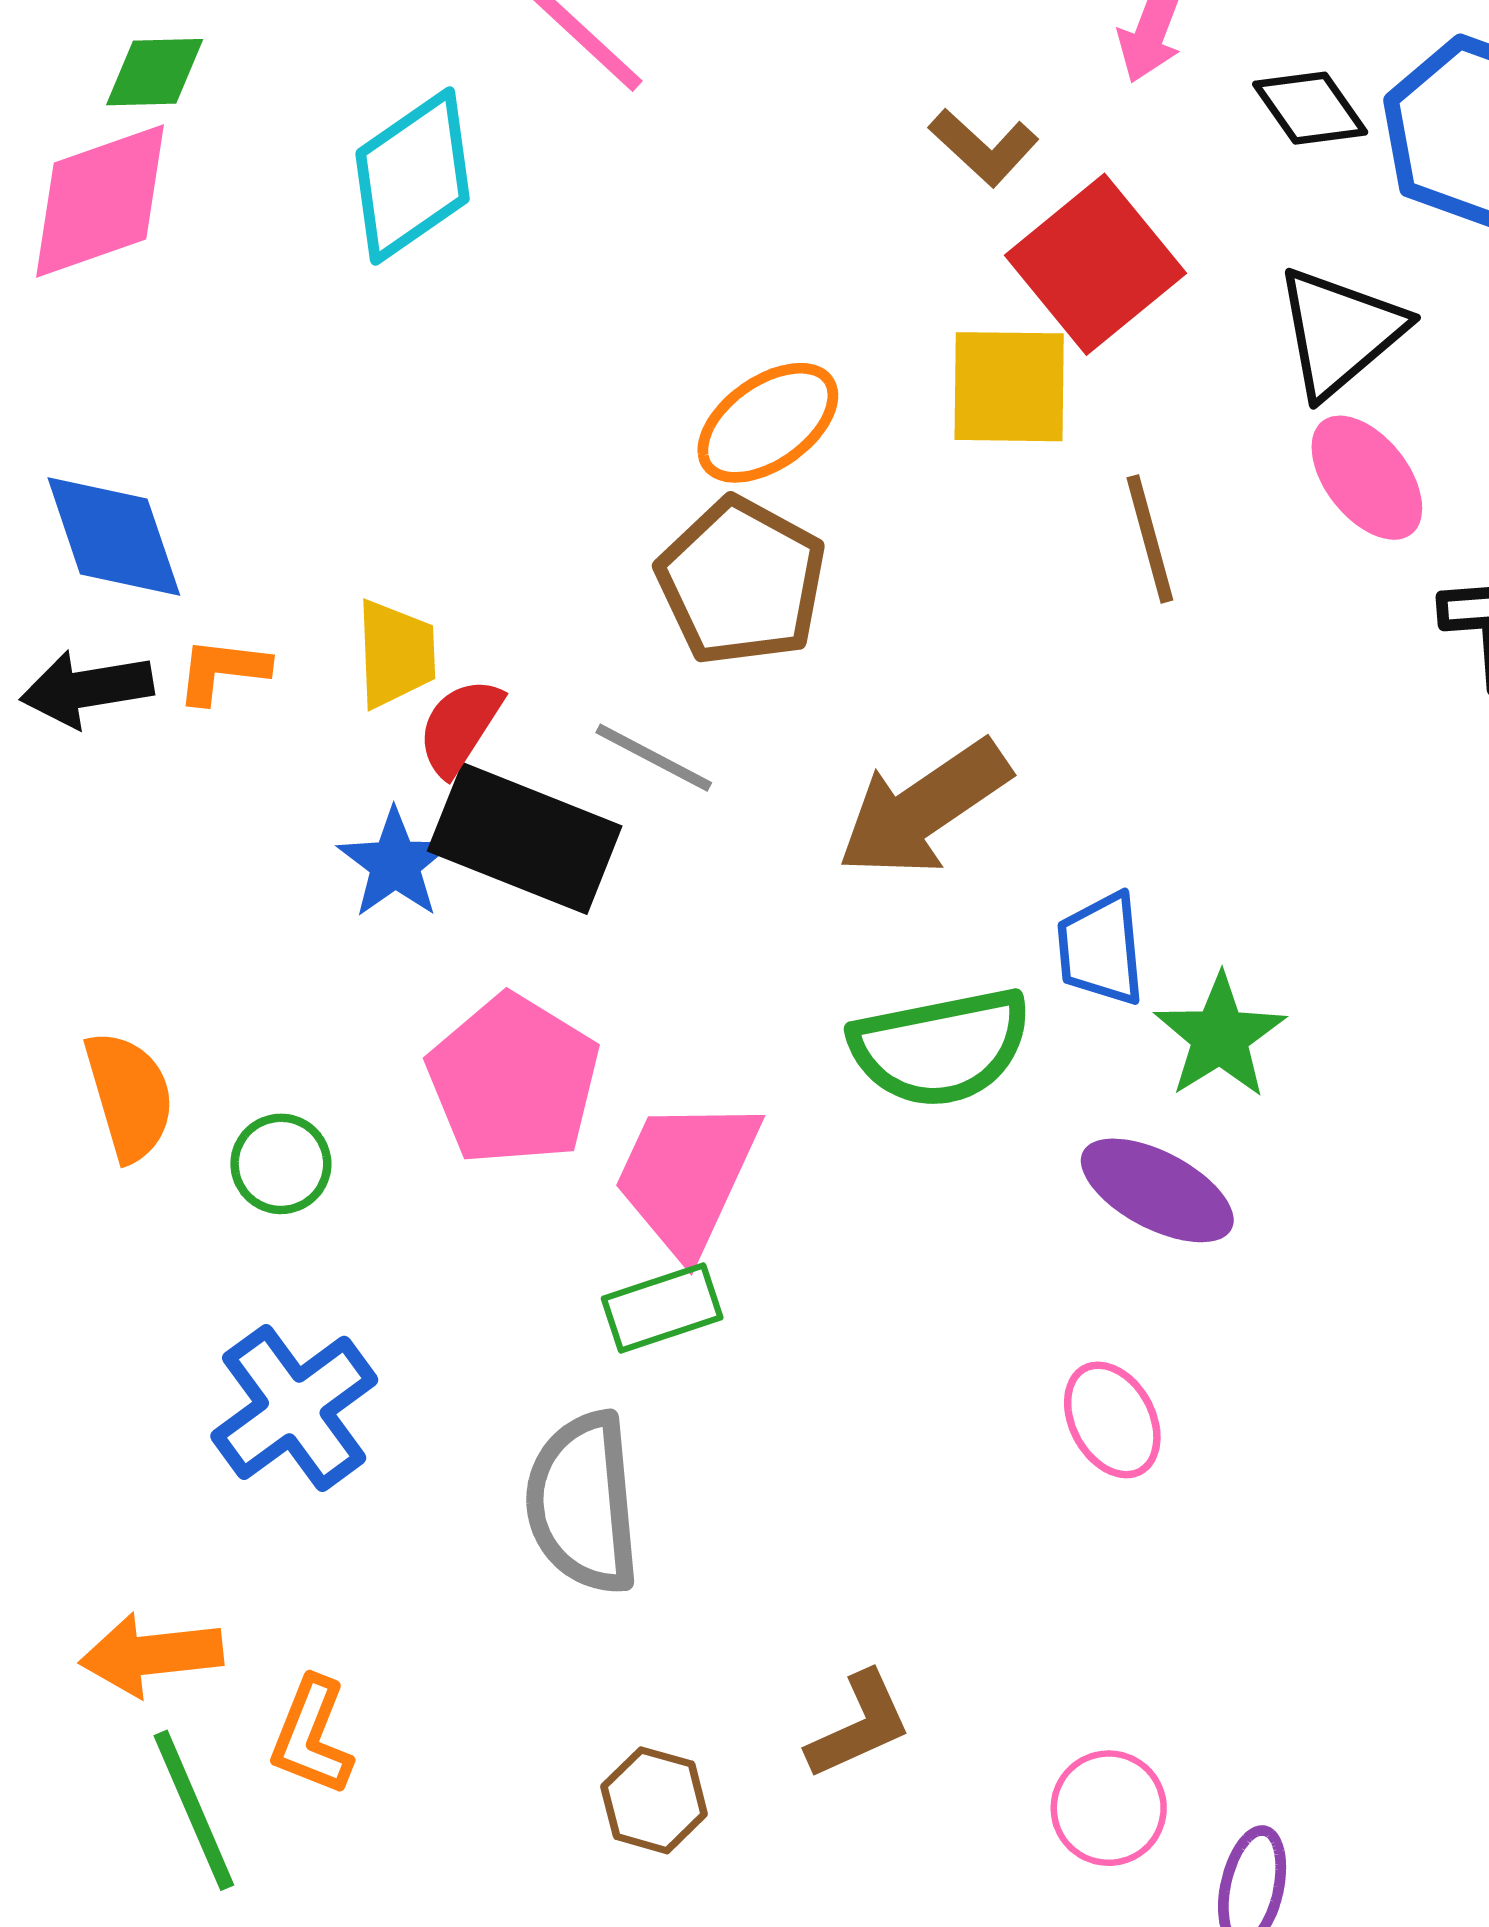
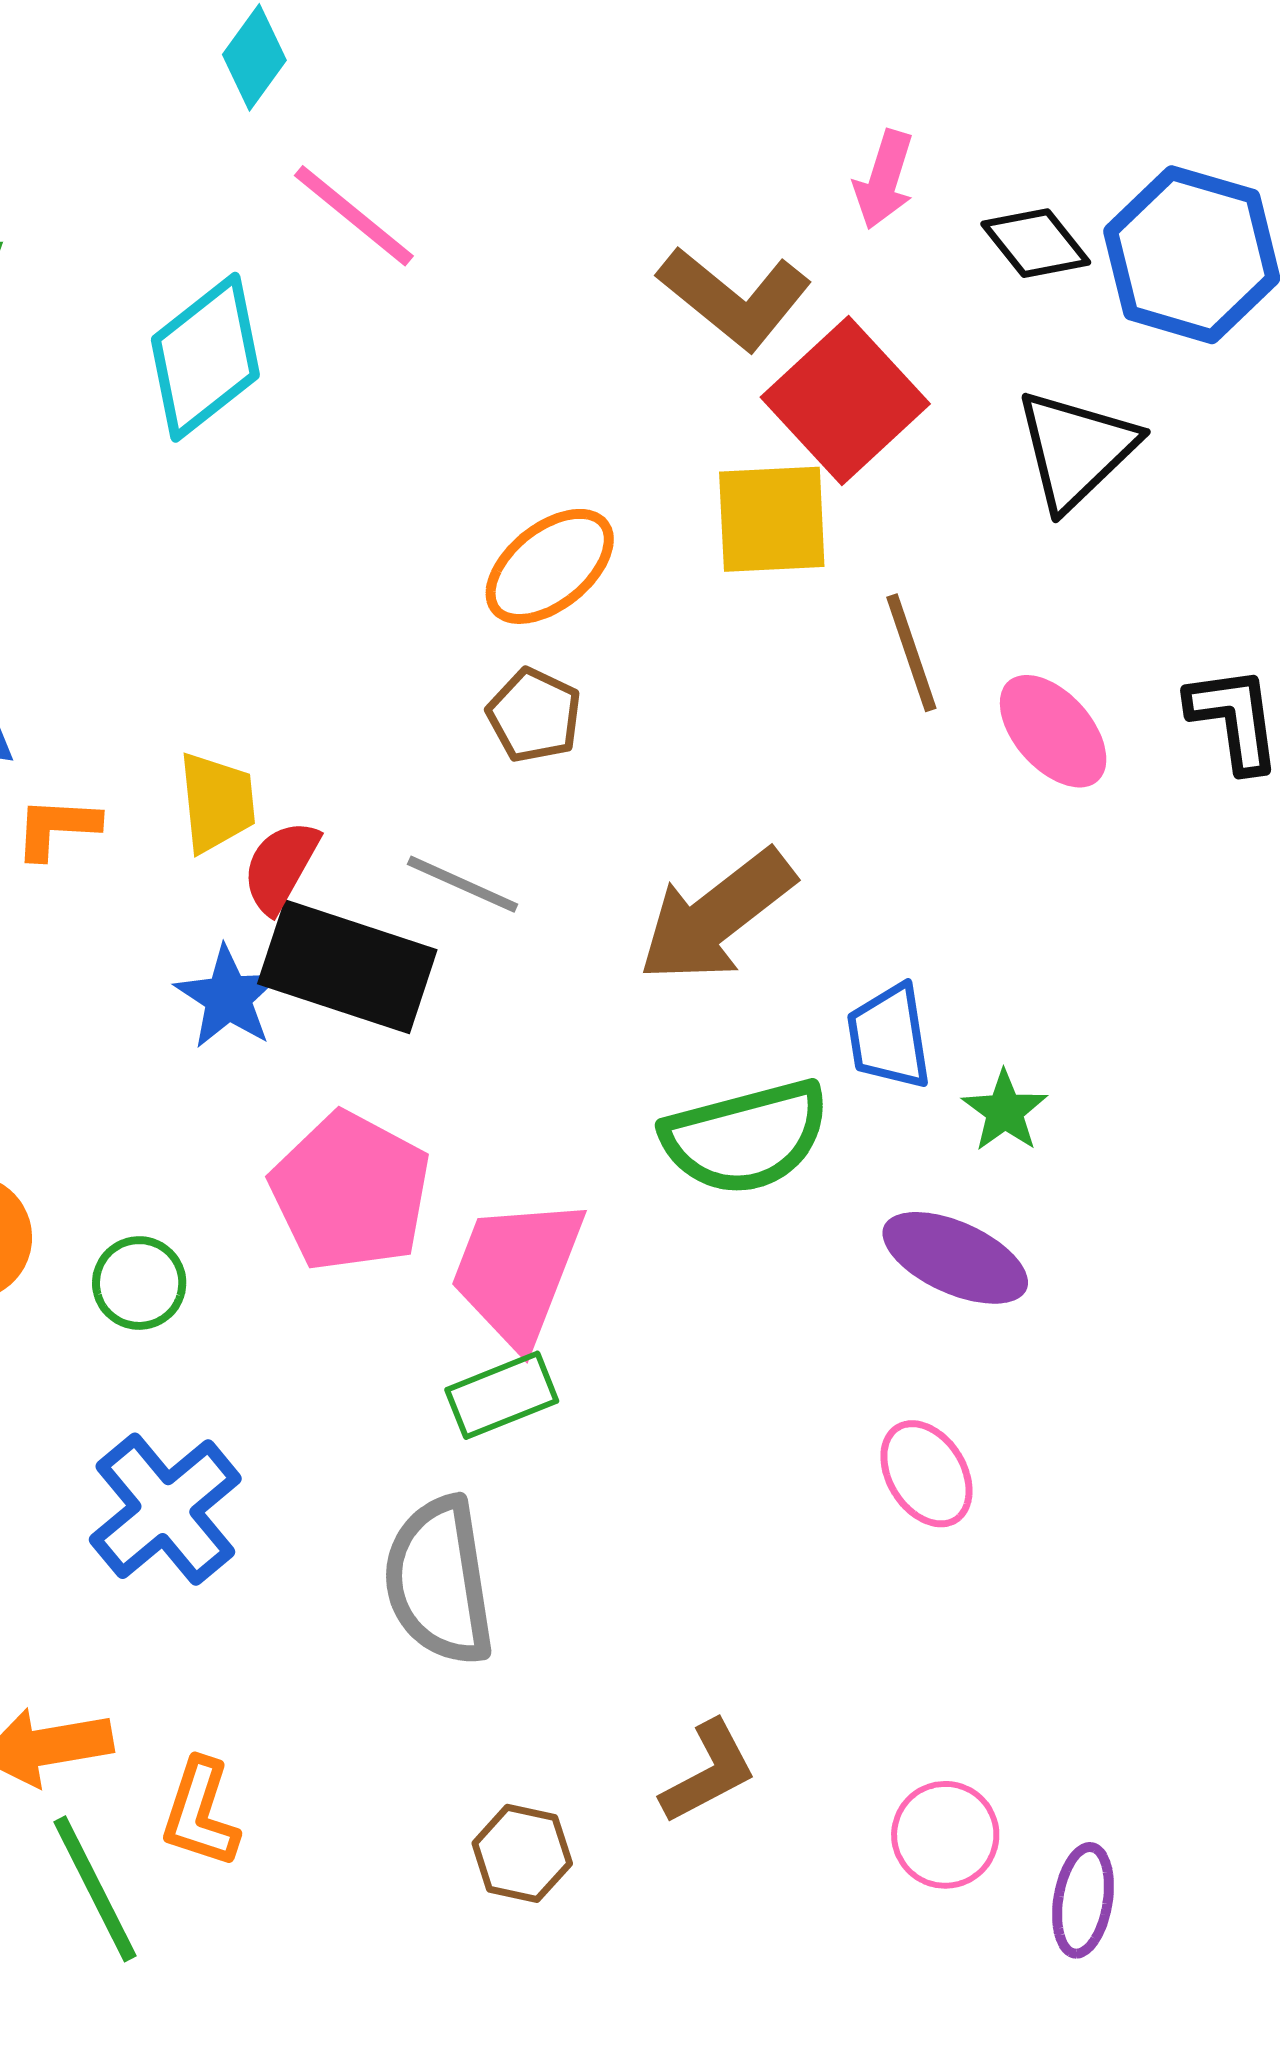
brown L-shape: (984, 147) -> (735, 298), size x1.5
pink ellipse: (1367, 478) -> (1053, 731), moved
brown pentagon: (741, 581) -> (534, 715), size x0.6
green star: (1220, 1036) -> (1005, 1111), size x0.7

